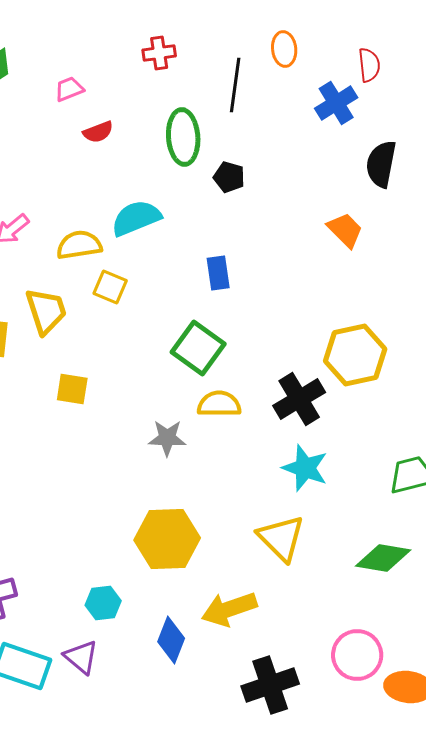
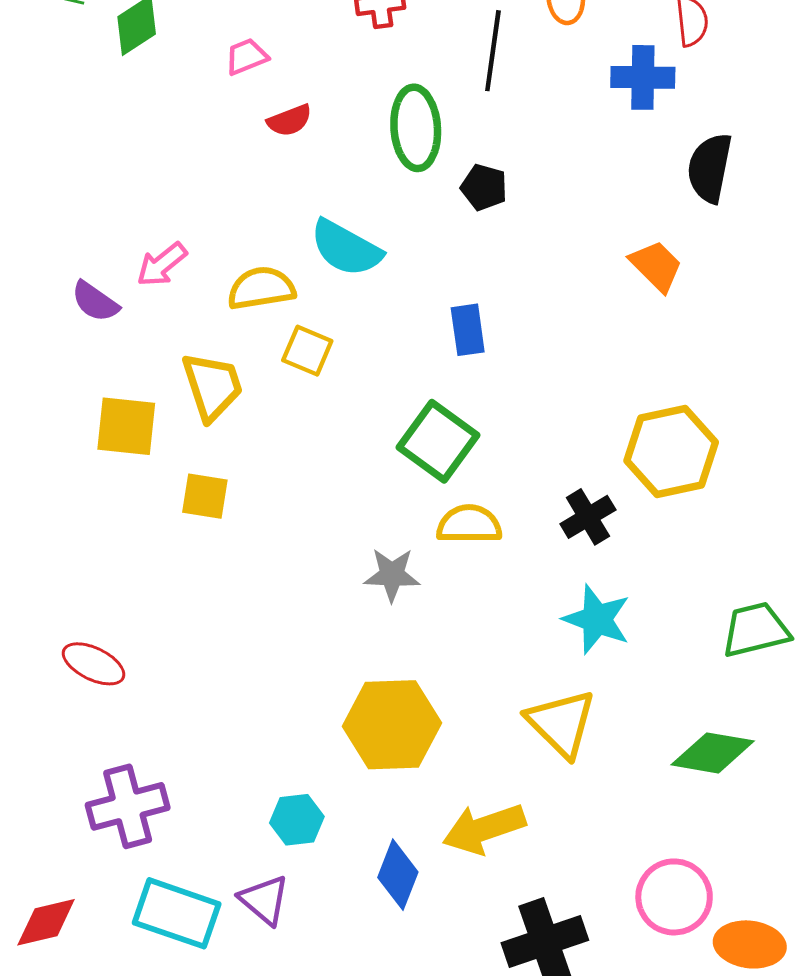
blue cross: (336, 103) -> (643, 77), turned 33
cyan semicircle: (136, 218) -> (346, 248), turned -129
yellow square: (72, 389) -> (205, 496), moved
black cross: (299, 399) -> (588, 517), size x0.7

